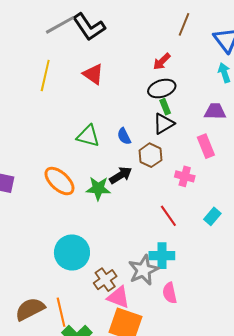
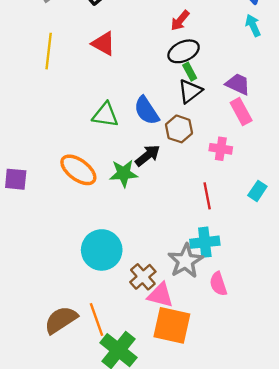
purple trapezoid: (215, 111) -> (238, 84), moved, turned 30
blue semicircle: (124, 136) -> (147, 111), size x1.5
red line: (168, 216) -> (207, 196), turned 30

